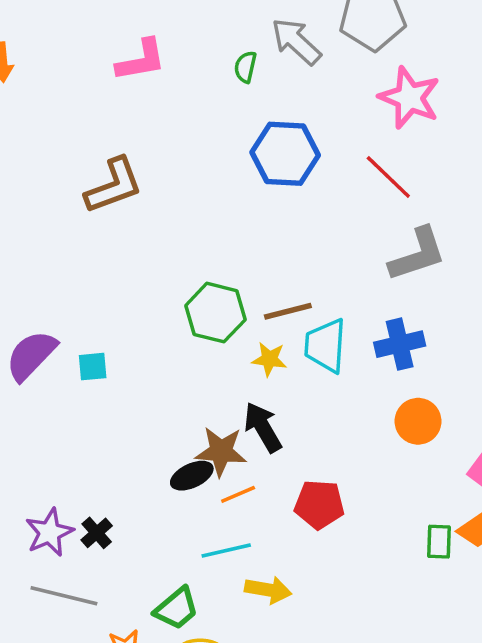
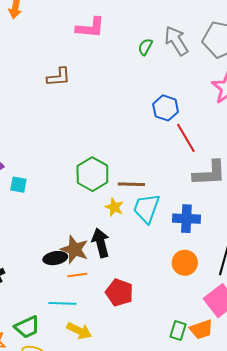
blue hexagon: (285, 154) -> (166, 108), moved, size x0.7
red line: (388, 177) -> (186, 138), moved
brown L-shape: (114, 186) -> (59, 77), moved, size x0.7

